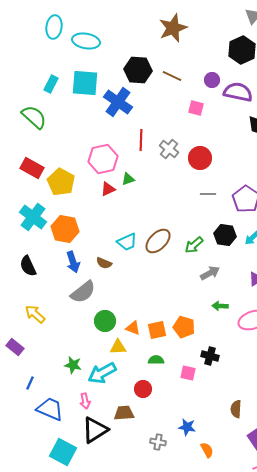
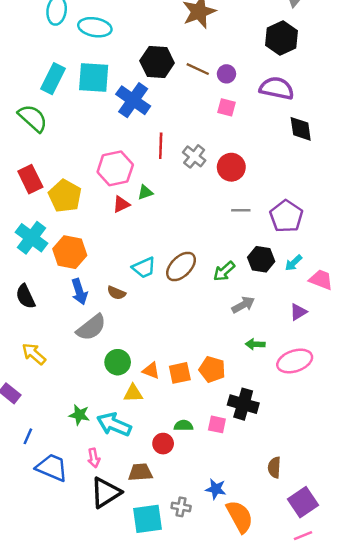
purple circle: (212, 80) -> (226, 74), moved
cyan rectangle: (51, 84) -> (53, 79), size x1.4
red rectangle: (32, 168) -> (30, 179), turned 35
black cross: (210, 356) -> (243, 404), size x1.4
green semicircle: (156, 360) -> (183, 426), moved
cyan arrow: (102, 373) -> (114, 424), turned 52
orange semicircle: (207, 450) -> (240, 517), size x1.8
cyan square: (63, 452) -> (148, 519), moved, turned -36

